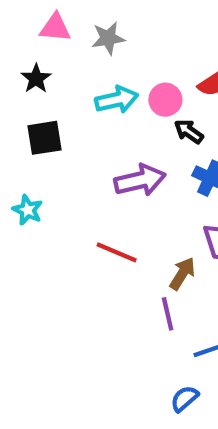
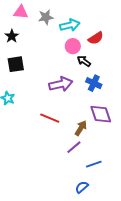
cyan arrow: (117, 100) -> (70, 25), moved
purple line: (168, 314) -> (74, 147), turned 63

